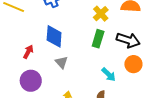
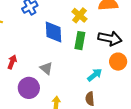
blue diamond: (54, 36) -> (53, 32), moved
cyan arrow: (109, 75) -> (95, 75), turned -77
purple circle: (31, 81) -> (29, 88), moved

